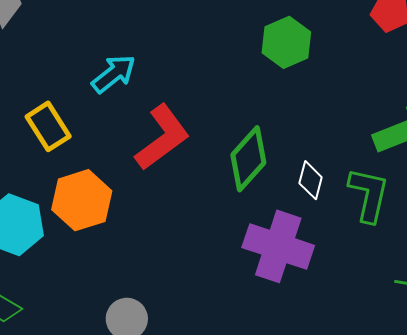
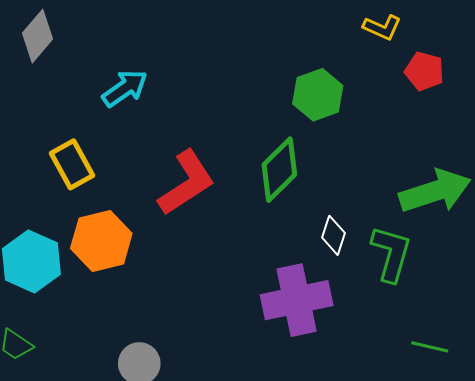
cyan arrow: (114, 74) -> (125, 88), moved
green diamond: (248, 159) -> (279, 170), moved
purple cross: (278, 246) -> (297, 300), turned -34

